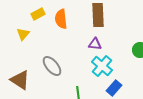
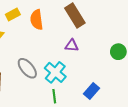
brown rectangle: (98, 15) -> (75, 15), turned -30
cyan cross: (102, 66) -> (55, 72), moved

